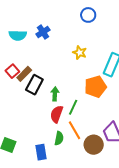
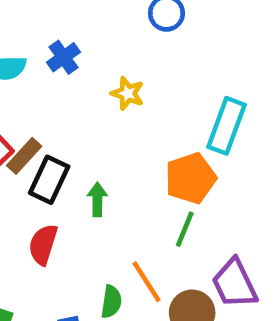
yellow star: (80, 53) -> (128, 93), moved
green line: (73, 107) -> (185, 229), moved
red semicircle: (57, 114) -> (43, 244), moved

